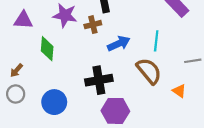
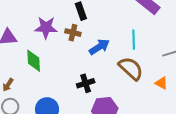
brown cross: (93, 25) -> (73, 33), turned 35
black cross: (99, 80) -> (86, 83), size x0.7

